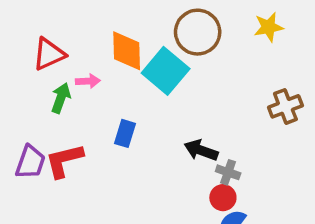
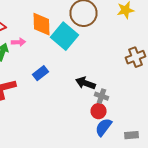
blue rectangle: (125, 133) -> (40, 73), turned 35

